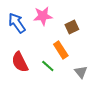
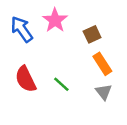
pink star: (43, 16) -> (55, 20), turned -30
orange rectangle: (61, 50) -> (102, 64), moved

